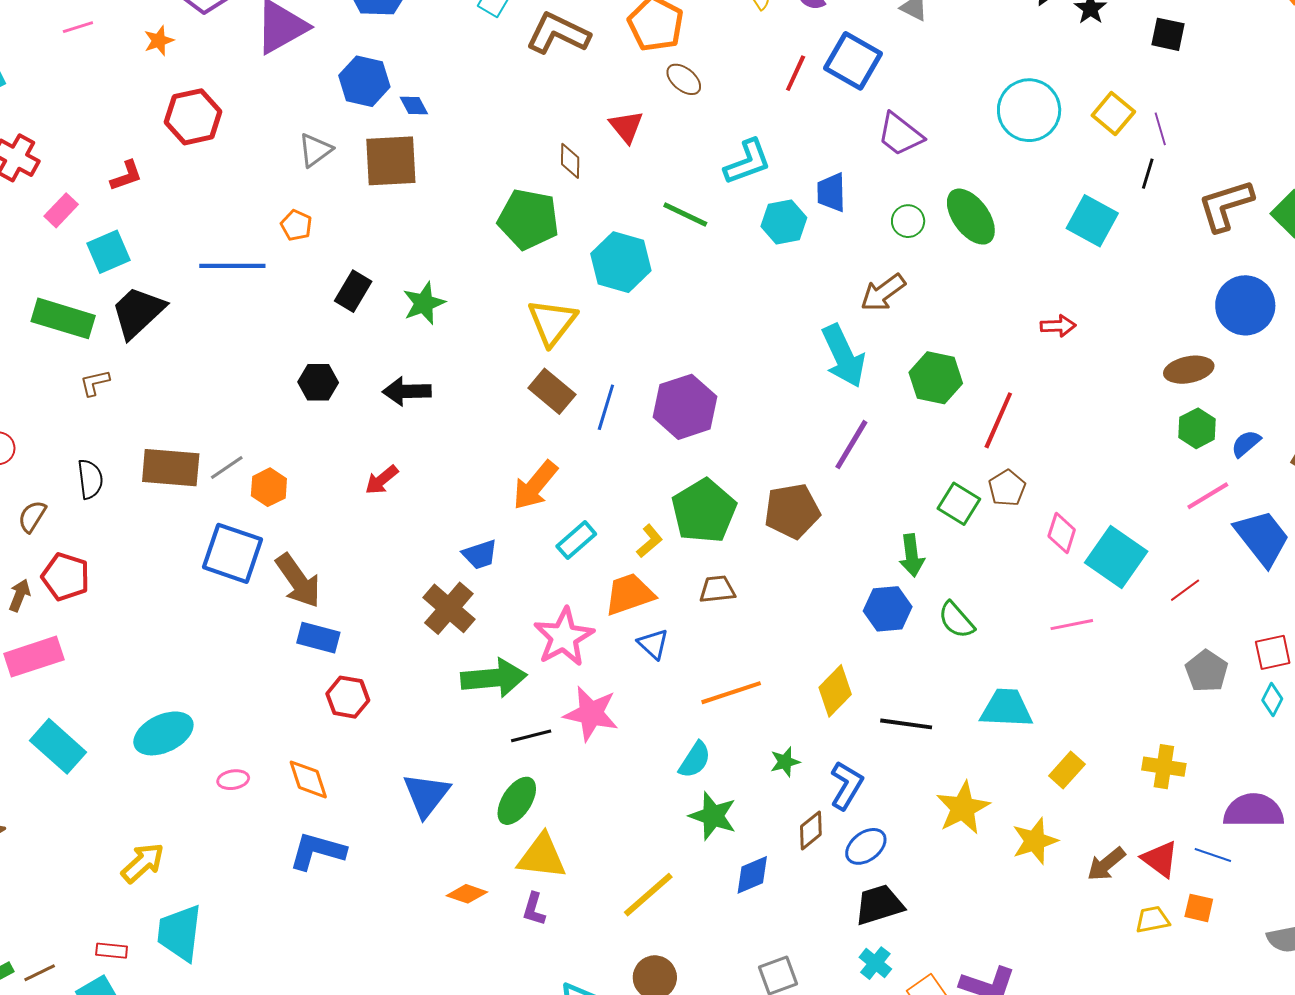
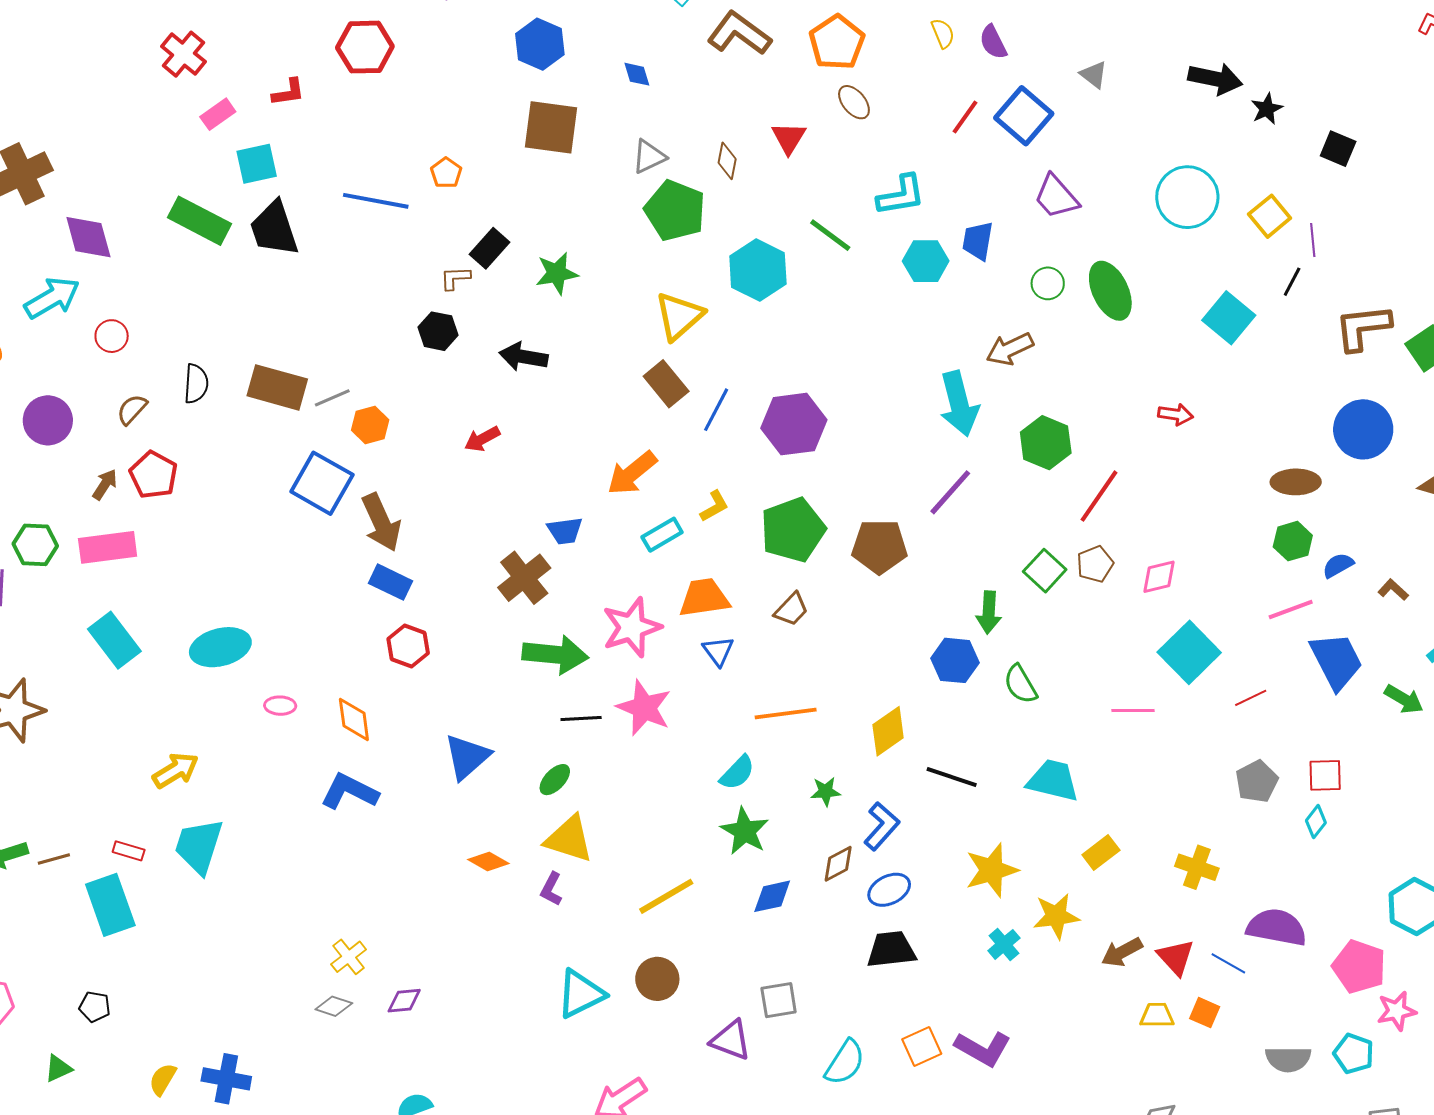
blue diamond: (414, 105) -> (637, 74), moved
gray triangle: (315, 150) -> (649, 157), moved
black trapezoid: (138, 312) -> (274, 229), turned -76
brown L-shape: (95, 383) -> (455, 278), moved
pink diamond: (1062, 533) -> (1159, 577), moved, turned 48
yellow L-shape: (649, 541) -> (714, 506), moved
brown trapezoid: (717, 589) -> (791, 609), turned 129
green ellipse: (517, 801) -> (555, 780), size x0.7
cyan cross: (875, 963) -> (1004, 944), moved

